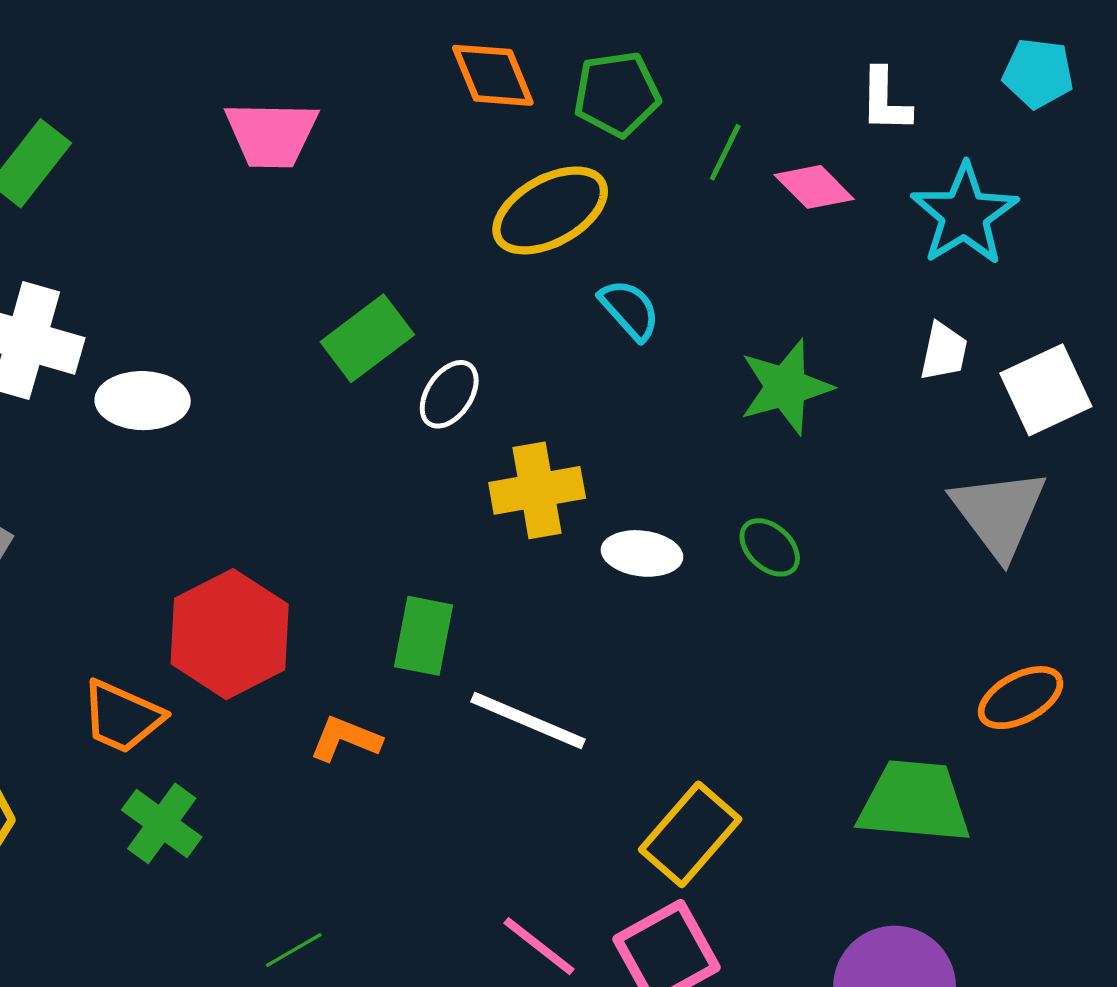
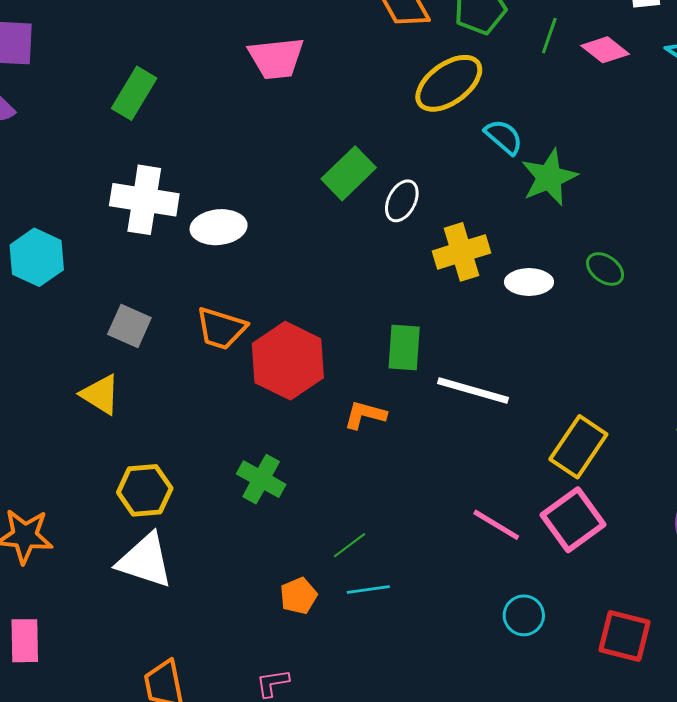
green star: (786, 387) -> (549, 177), moved
orange trapezoid: (122, 717) -> (221, 328), moved

